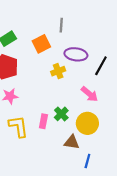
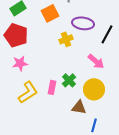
yellow L-shape: (18, 126) -> (28, 92), turned 65

